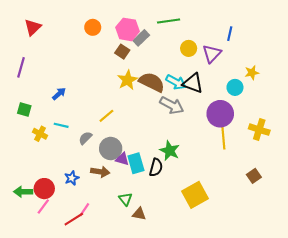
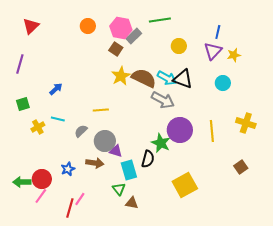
purple triangle: (212, 54) -> (213, 51), moved
yellow star: (252, 73) -> (234, 55), moved
green square: (24, 110) -> (23, 104), turned -32
purple circle: (220, 114) -> (180, 130), moved
yellow line: (106, 116) -> (101, 110), turned 35
yellow cross: (40, 134) -> (38, 127), turned 32
cyan rectangle: (136, 163) -> (129, 170), moved
red line: (74, 219) -> (70, 208), turned -42

